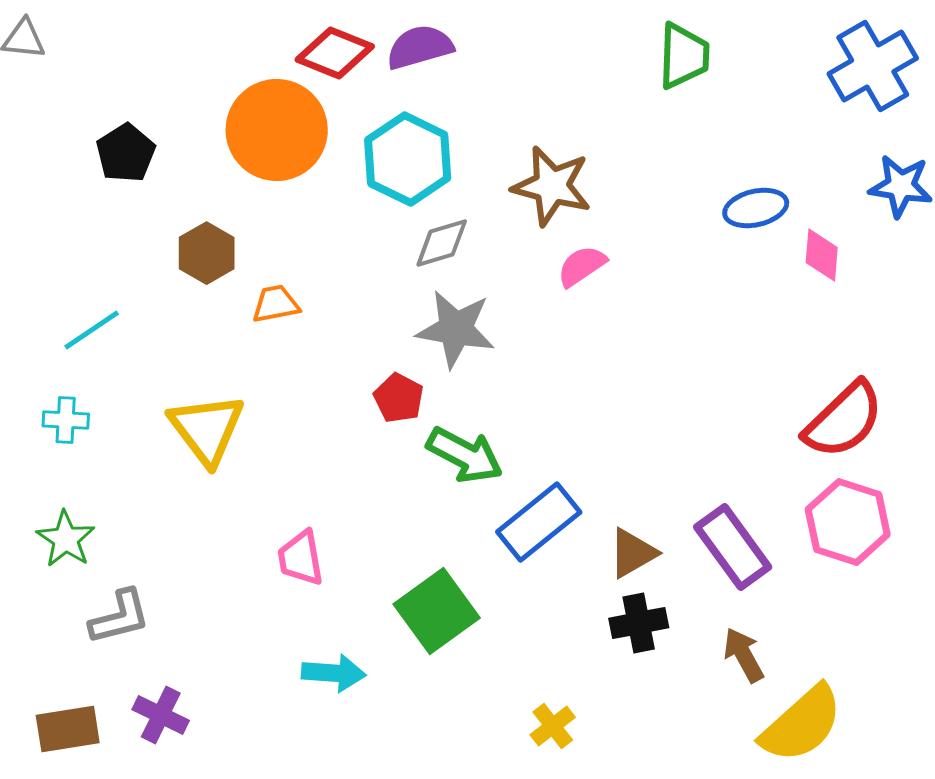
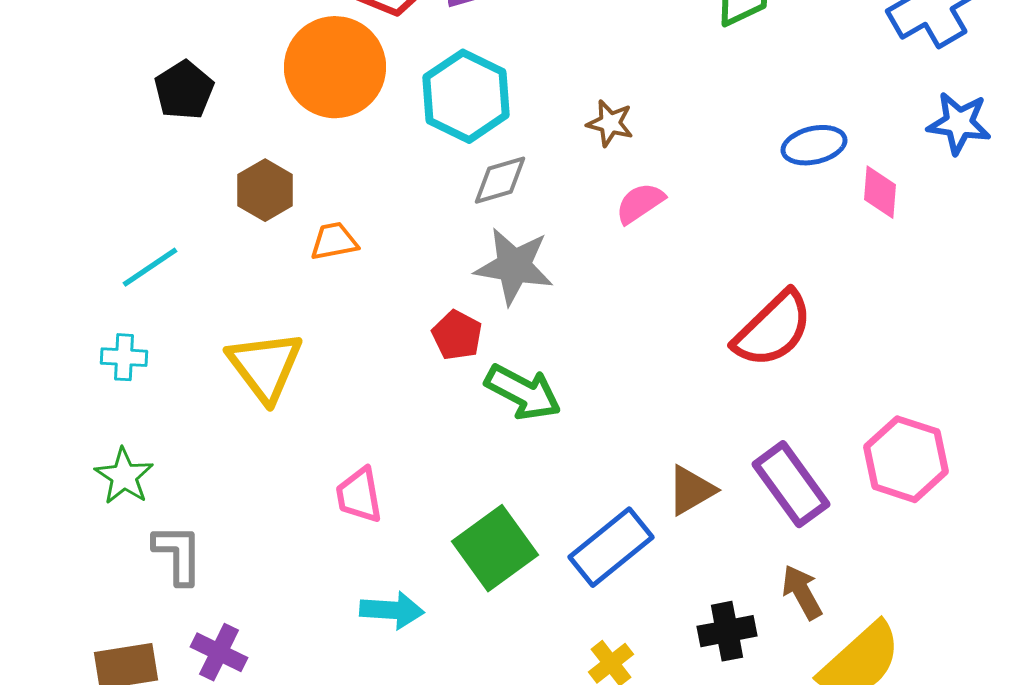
brown star: (552, 186) -> (610, 123), size x0.6
red semicircle: (844, 420) -> (773, 329), moved
blue rectangle: (539, 522) -> (611, 547), moved
gray L-shape: (120, 617) -> (178, 554), turned -76
black cross: (639, 623) -> (727, 631), moved

